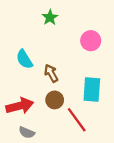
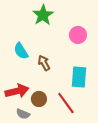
green star: (50, 17) -> (43, 15), size x1.5
brown circle: (55, 100) -> (39, 99), moved

